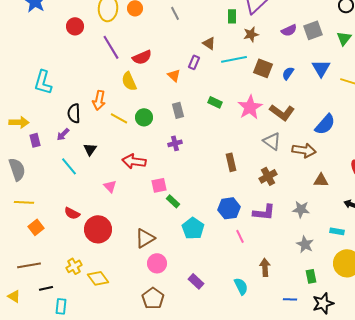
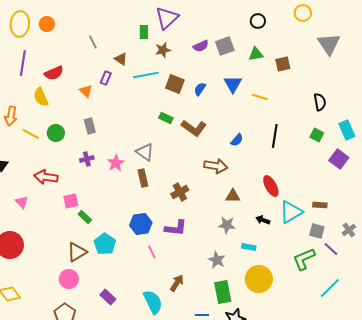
gray line: (175, 13) -> (93, 42), moved
green triangle: (344, 38) -> (256, 54), turned 42
purple line: (111, 47) -> (23, 63), turned 40
green rectangle: (215, 102) -> (166, 118), moved
pink star: (250, 107) -> (116, 163), moved, size x0.7
blue semicircle: (325, 124) -> (237, 140), size x0.6
gray triangle: (272, 141) -> (145, 152), moved
gray star: (301, 209) -> (227, 225), moved
brown triangle: (145, 238) -> (77, 252), moved
brown arrow: (265, 267) -> (177, 283), turned 36
green rectangle: (311, 276) -> (223, 292), size x1.6
cyan semicircle: (241, 286) -> (153, 302), size x1.4

